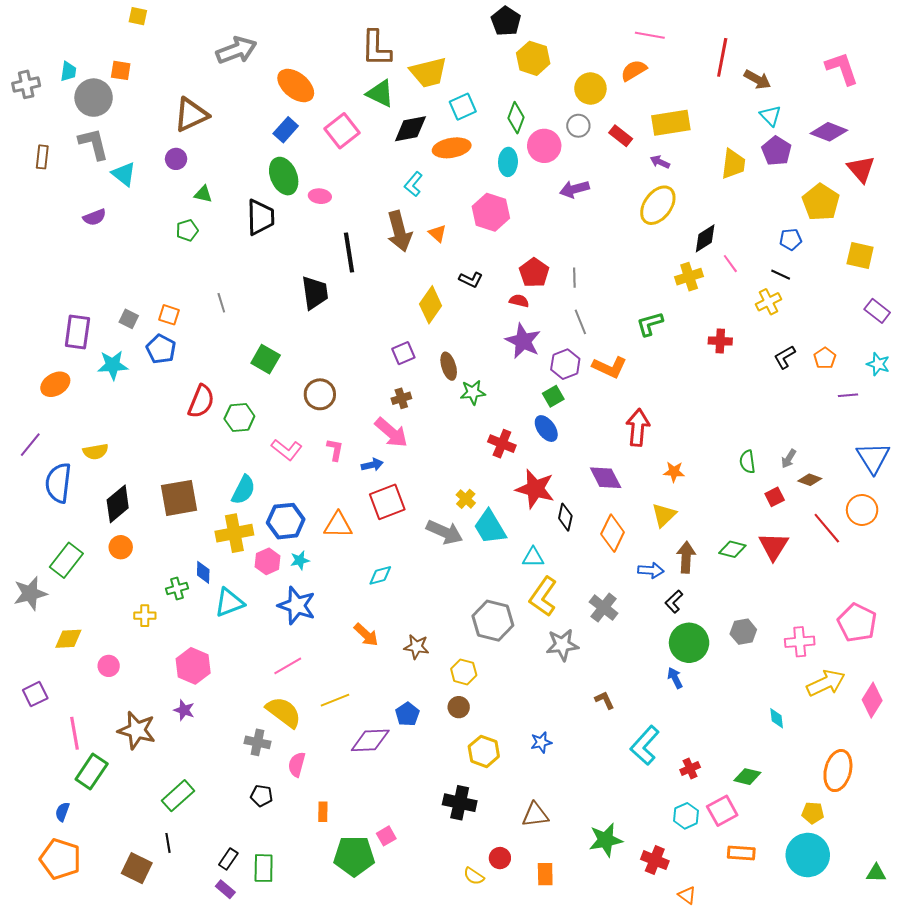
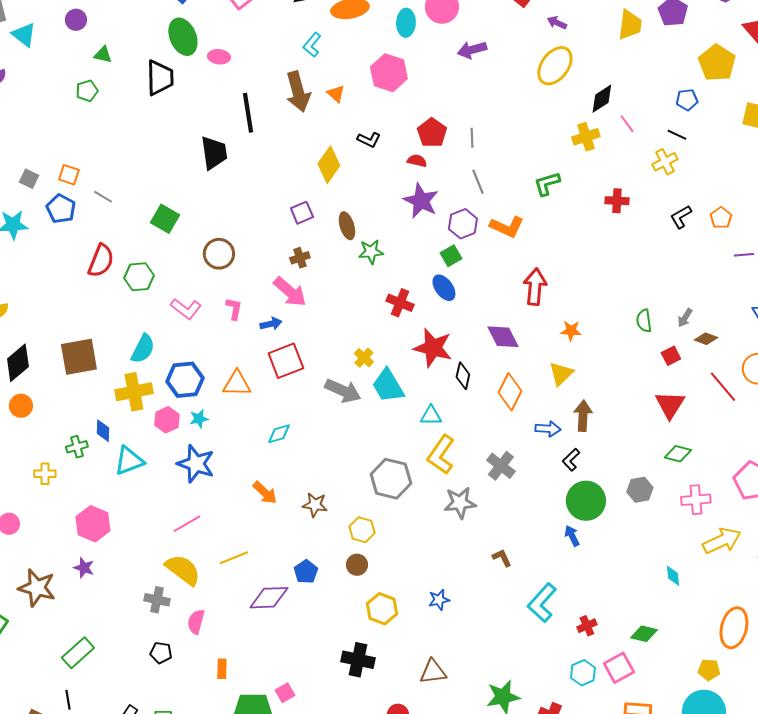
gray line: (221, 303) -> (103, 197), moved, turned -42
green diamond: (732, 549) -> (678, 454), moved

